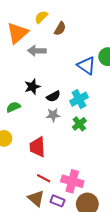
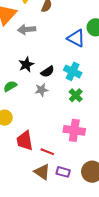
cyan cross: (79, 99) -> (73, 71), turned -30
gray star: (53, 115) -> (41, 90), moved
red trapezoid: (37, 147) -> (25, 141), moved
pink cross: (72, 181) -> (74, 130), moved

